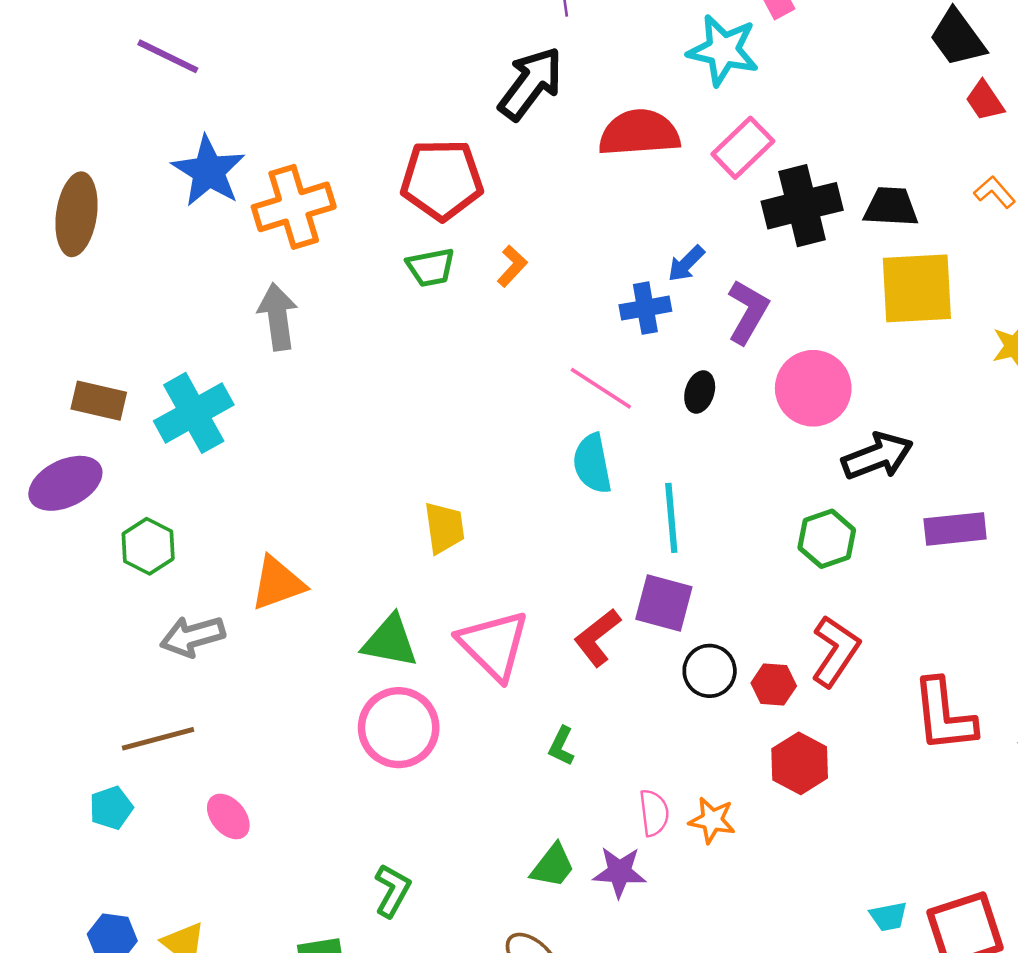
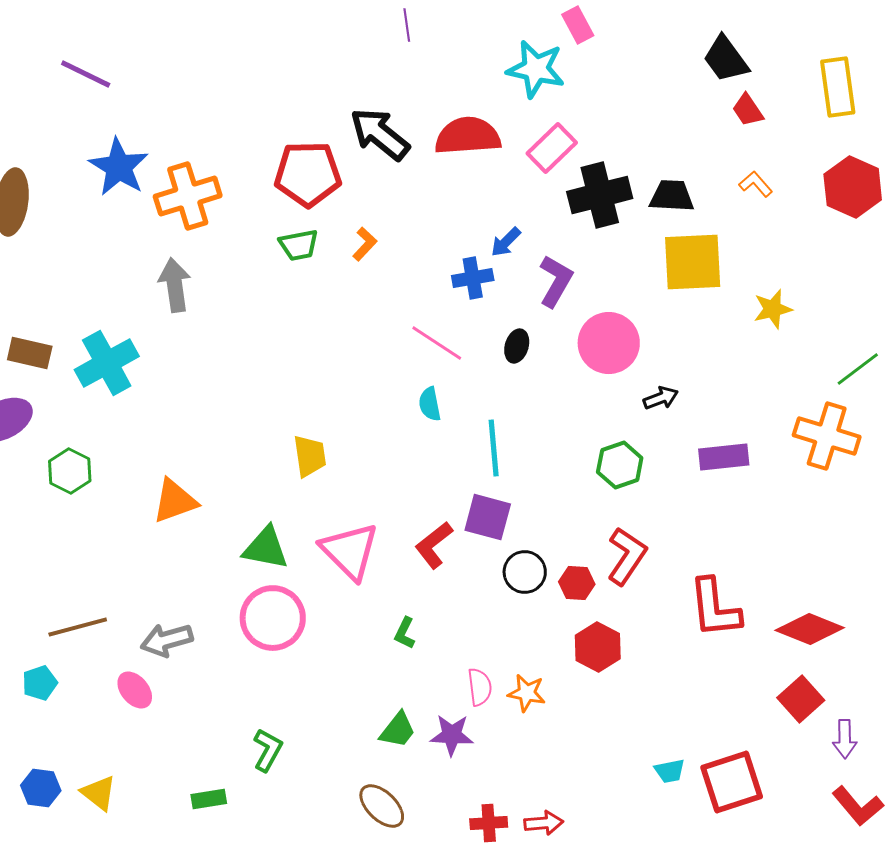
black arrow: (531, 83) -> (380, 134), moved, turned -88
black arrow: (877, 456) -> (661, 398), size x0.6
cyan semicircle: (592, 464) -> (430, 404), size x0.7
gray arrow: (193, 636) -> (167, 640), moved

